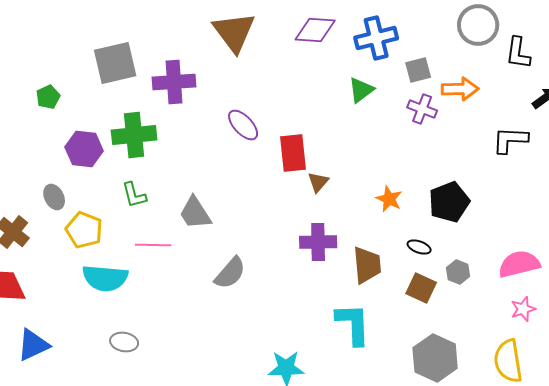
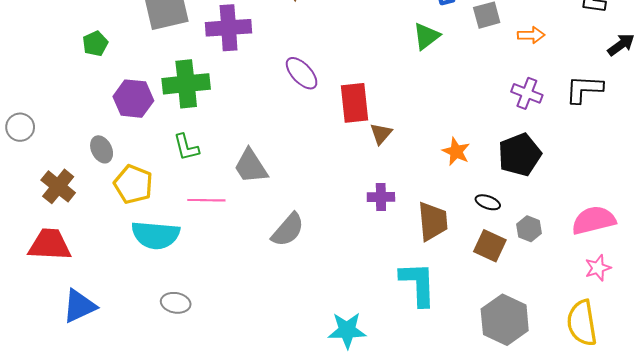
orange arrow: (460, 89) -> (531, 35), size x0.7
purple cross: (422, 109) -> (527, 93), moved
purple cross: (318, 242) -> (381, 197), size x0.7

